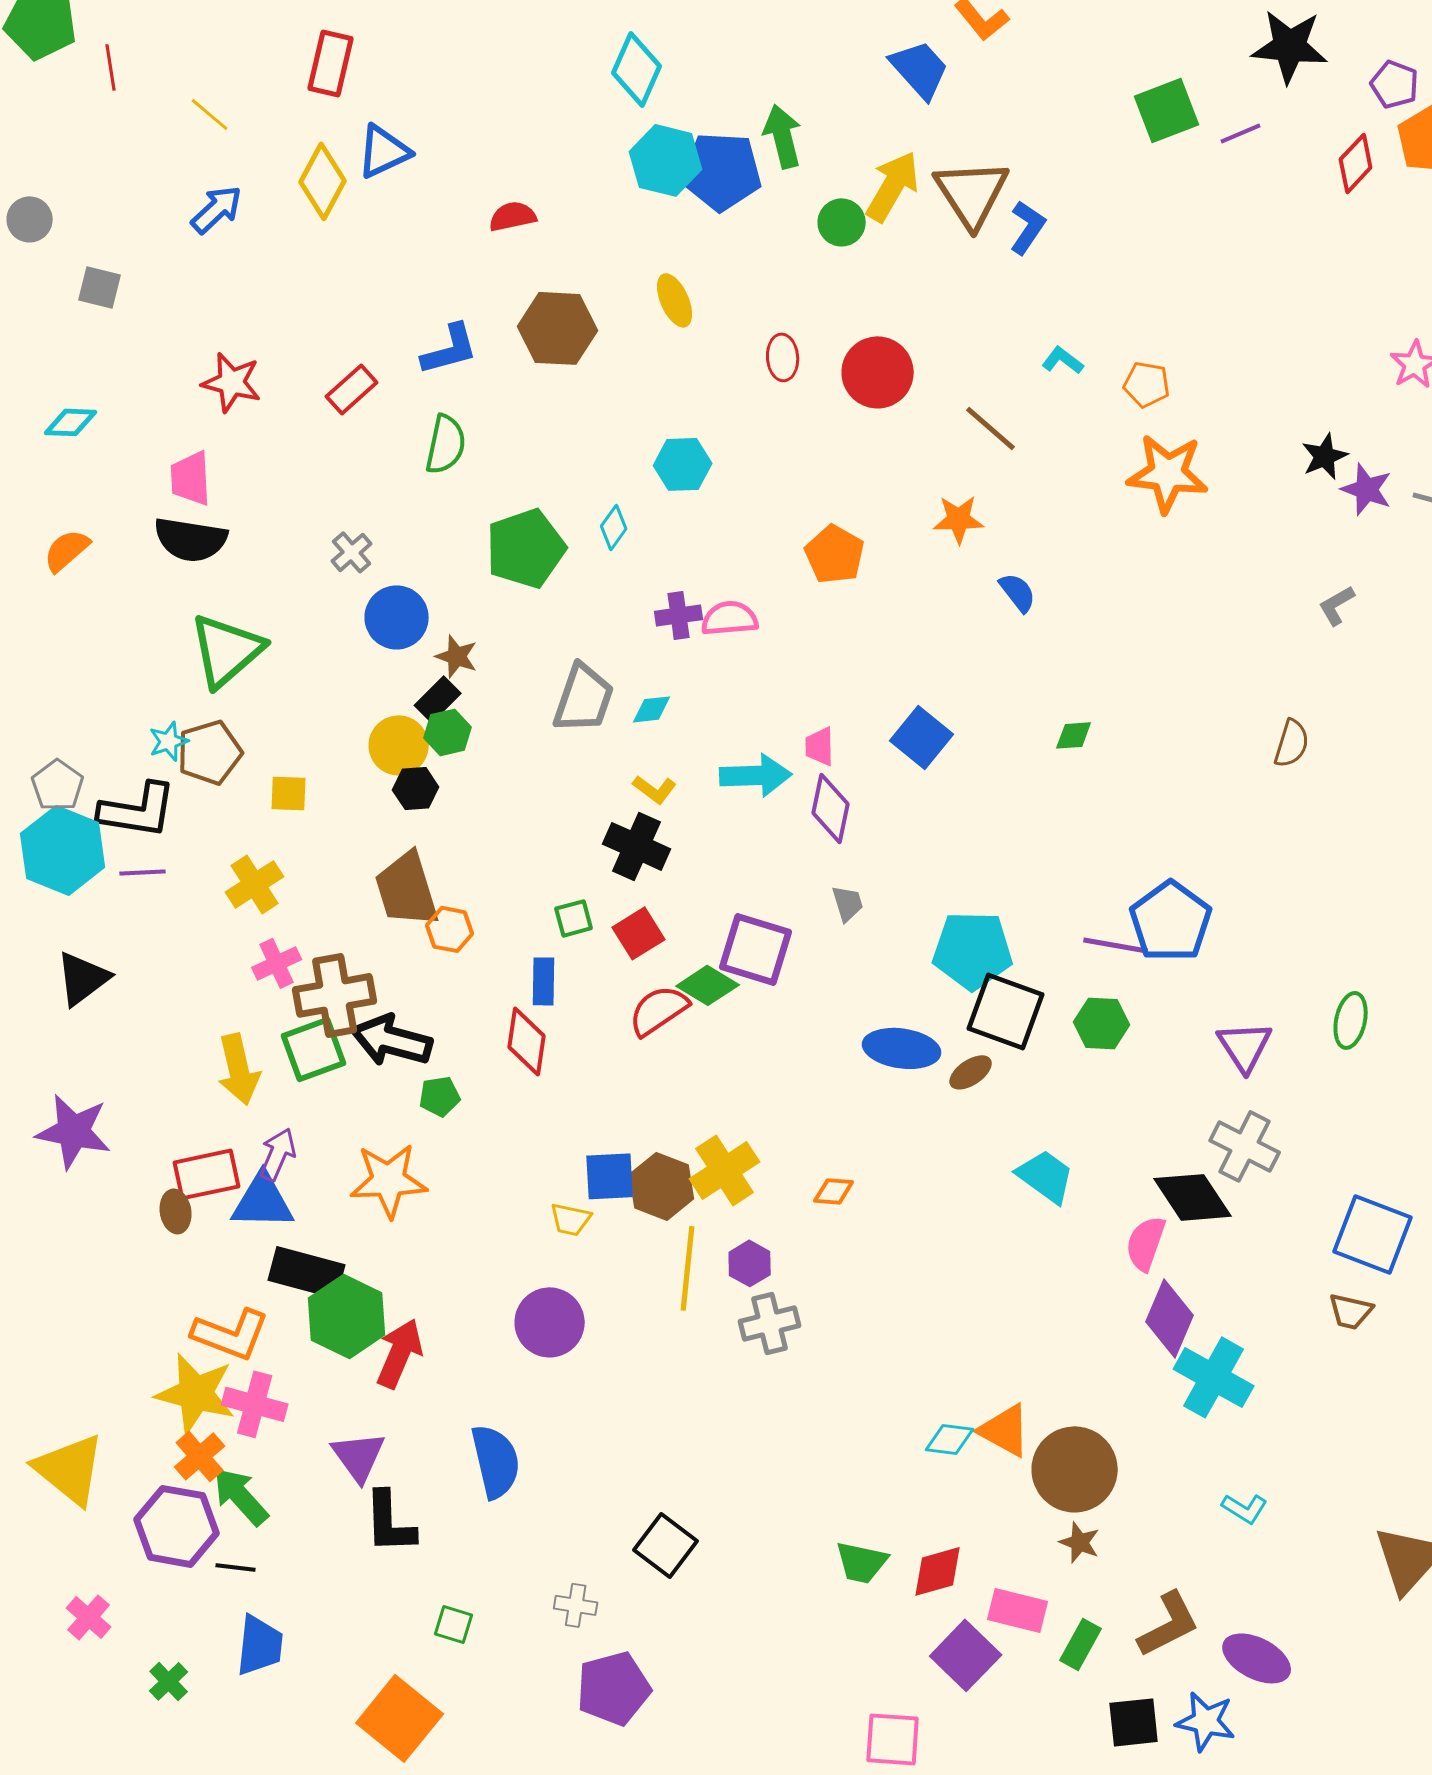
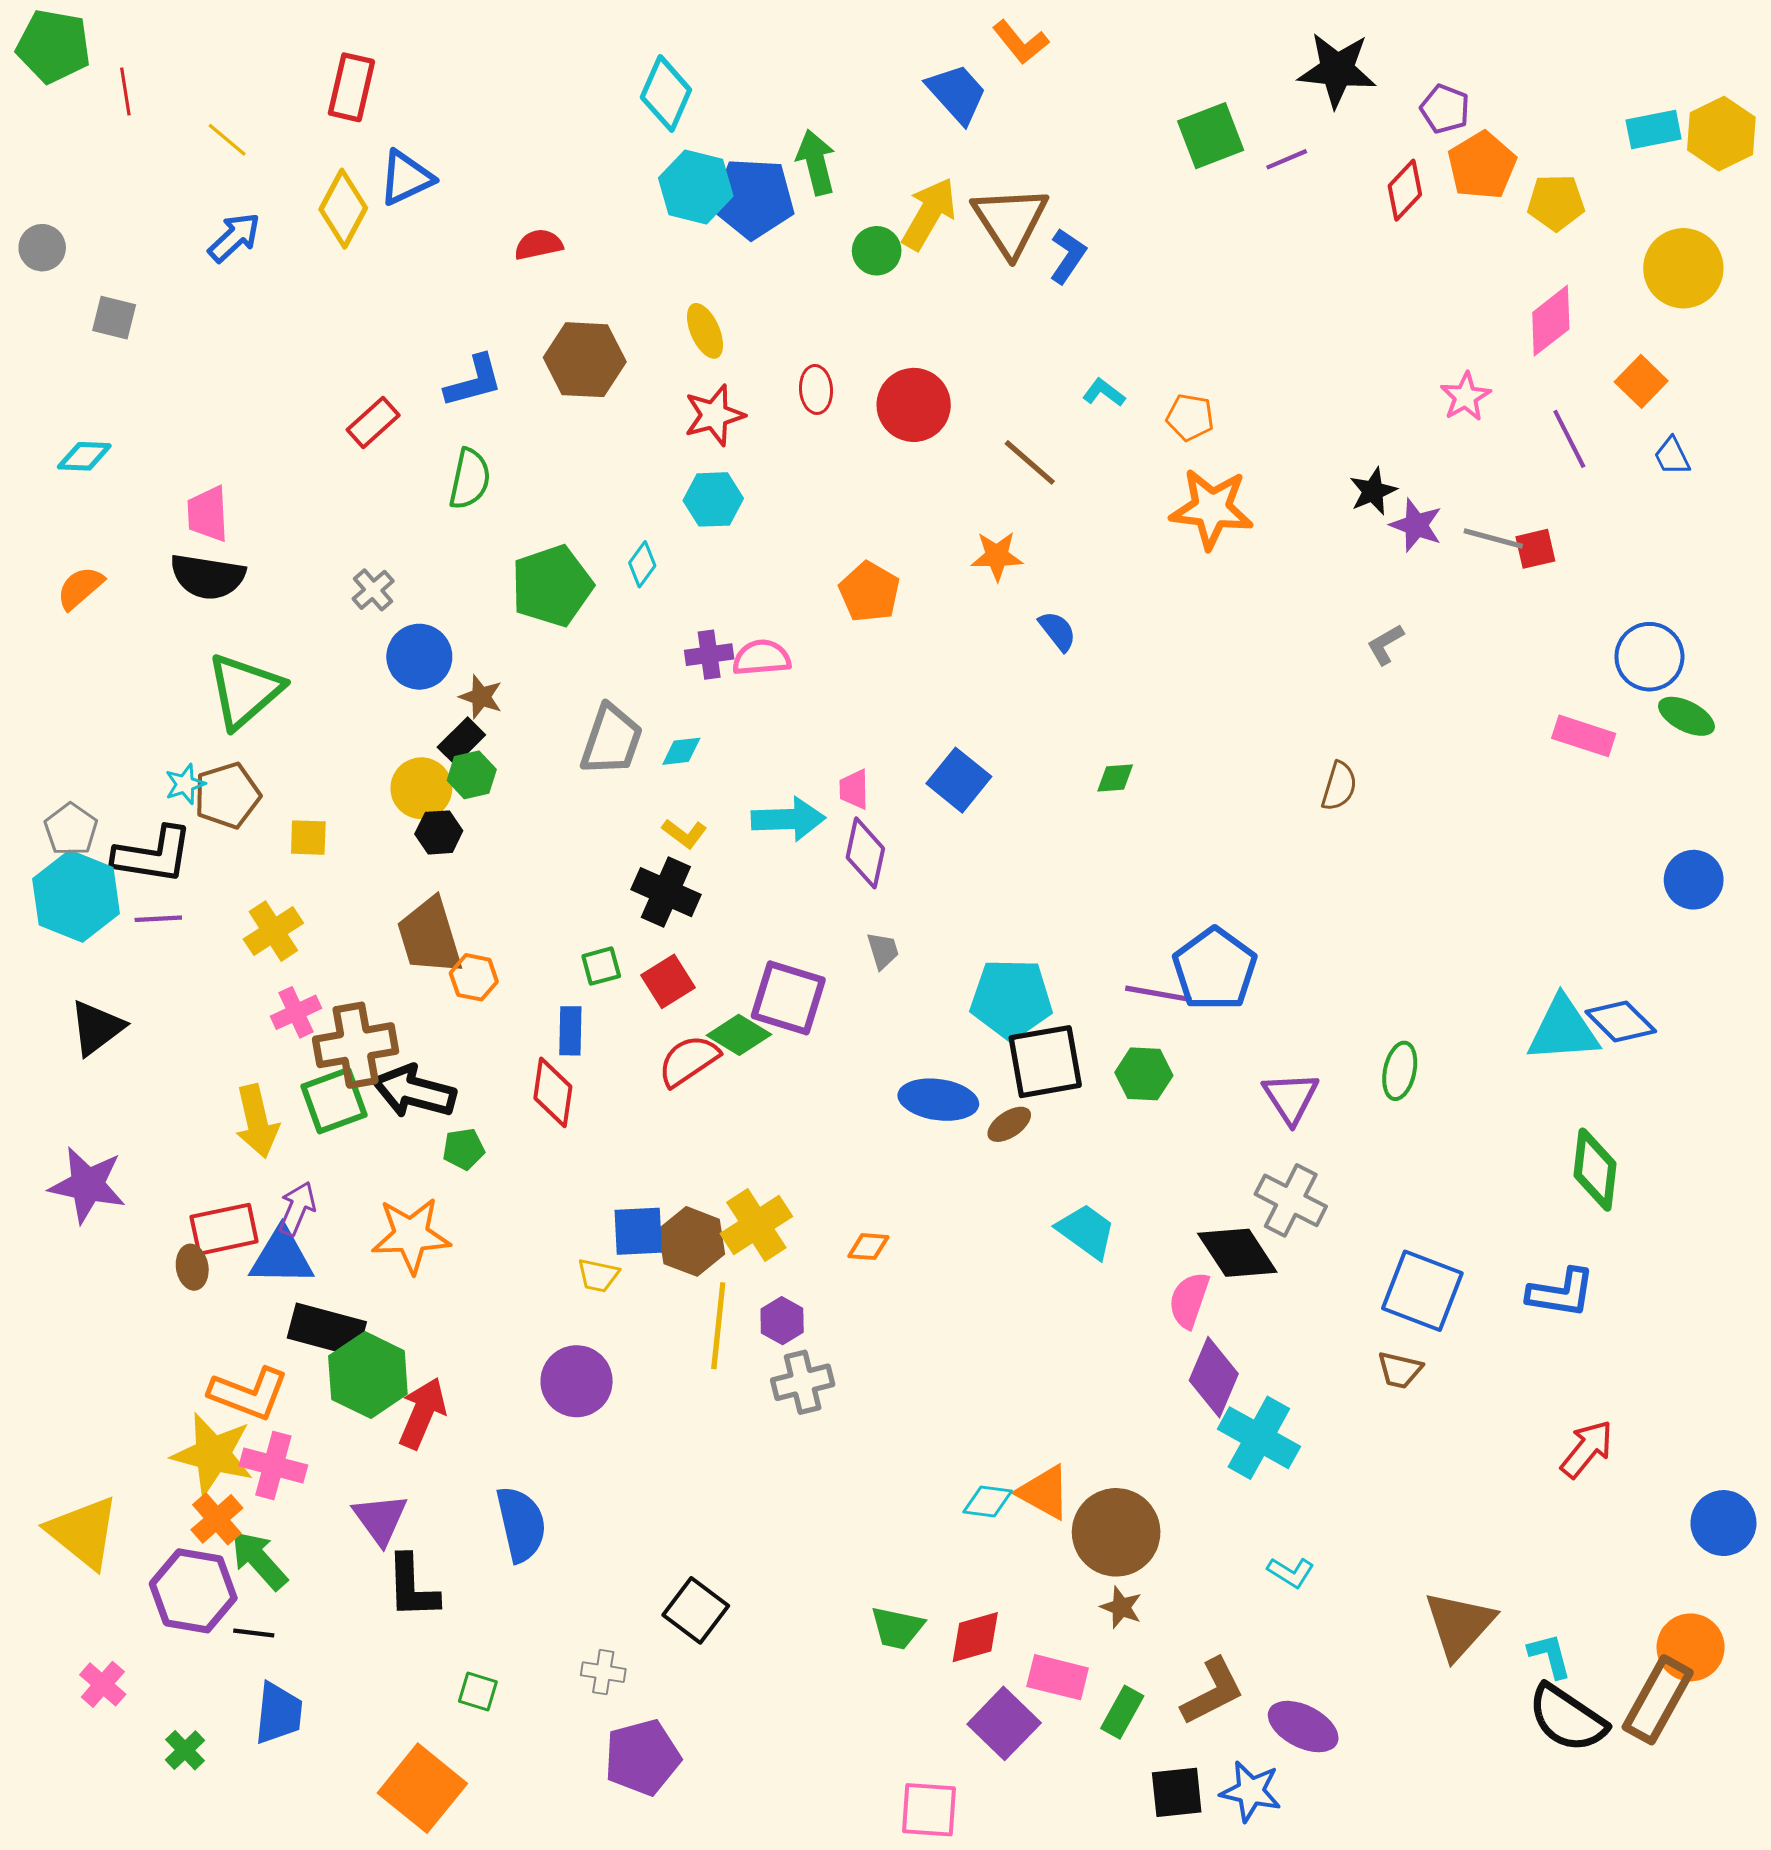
red star: (232, 382) -> (714, 415), moved, turned -30
black square: (1006, 1011) -> (1045, 1062), turned -30

